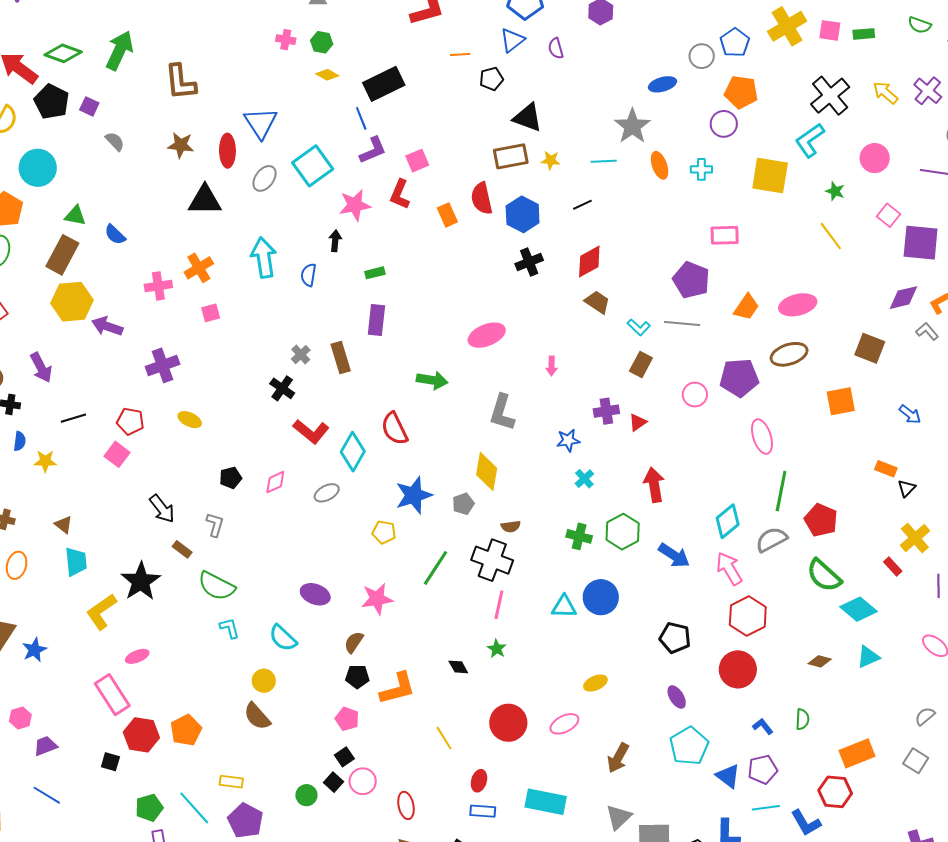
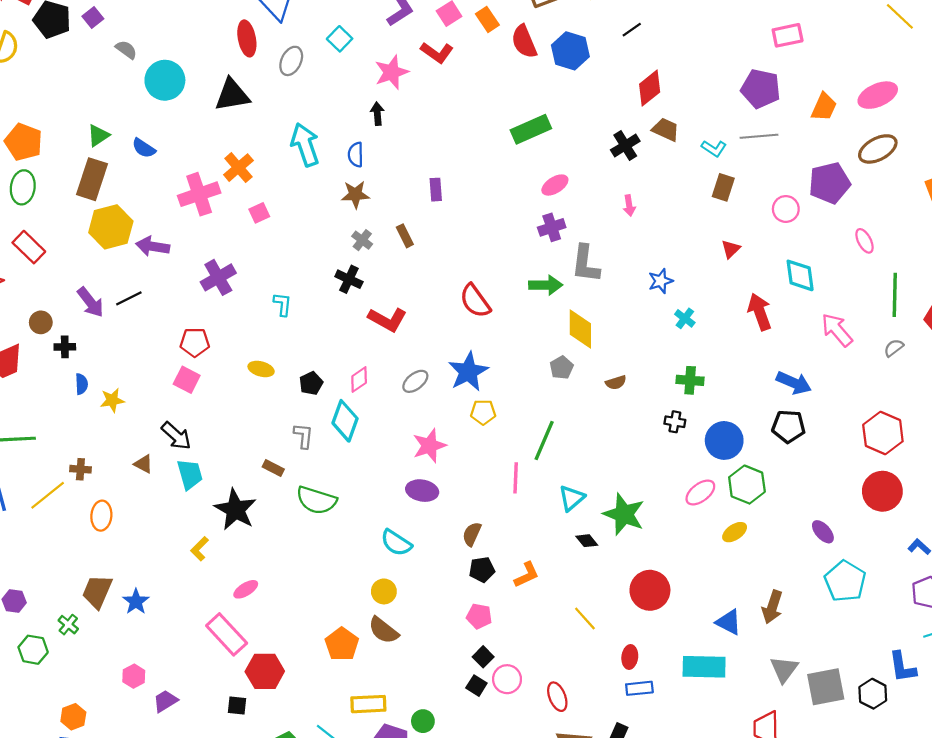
purple square: (89, 106) -> (93, 17), turned 36
brown star: (181, 145) -> (355, 194), moved
cyan square: (313, 166) -> (340, 39), size x0.6
cyan circle: (38, 168) -> (165, 80), moved
red L-shape: (400, 194) -> (437, 53), turned -68
orange rectangle: (447, 215) -> (487, 19), moved
green triangle: (75, 216) -> (98, 135), turned -35
black cross: (529, 262) -> (625, 146), moved
green rectangle: (375, 273) -> (531, 129), moved, size x1.8
pink cross: (158, 286) -> (199, 194), size x1.4
purple rectangle: (376, 320) -> (436, 190), size x0.7
pink ellipse: (487, 335) -> (555, 185), size x0.7
brown rectangle: (341, 357) -> (405, 236), size x0.7
green arrow: (432, 380) -> (546, 285), moved
purple cross: (606, 411) -> (552, 227), moved
black line: (73, 418) -> (129, 298), moved
yellow ellipse: (190, 420) -> (261, 369), moved
pink ellipse: (762, 437) -> (864, 241), size x0.7
cyan diamond: (353, 452) -> (345, 421), moved
blue star: (414, 495) -> (468, 372), moved
black arrow: (162, 509) -> (176, 436), moved
cyan diamond: (728, 521) -> (800, 275), moved, turned -48
green hexagon: (623, 532) -> (747, 485), moved
gray semicircle: (771, 540) -> (894, 348), size x0.6
black cross: (492, 560) -> (675, 422), moved, size x0.5
cyan trapezoid: (76, 562) -> (190, 474), moved
pink arrow: (729, 569) -> (837, 330), moved
pink star: (377, 599) -> (429, 446), moved
pink line: (499, 605) -> (516, 478), moved
cyan triangle: (564, 607) -> (572, 498), moved, turned -32
yellow L-shape: (101, 612) -> (200, 549), size x0.6
cyan L-shape: (230, 628) -> (282, 304), moved, turned 30
black pentagon: (675, 638) -> (788, 426), moved
green star: (497, 649) -> (624, 514), size x2.0
orange L-shape: (398, 689) -> (527, 575), size x0.7
pink ellipse: (564, 724) -> (700, 492), moved
orange pentagon: (186, 730) -> (342, 644), moved
blue triangle: (728, 776) -> (729, 622), moved
yellow rectangle: (231, 782) -> (368, 704), size x1.4
green circle: (306, 795) -> (423, 721), moved

